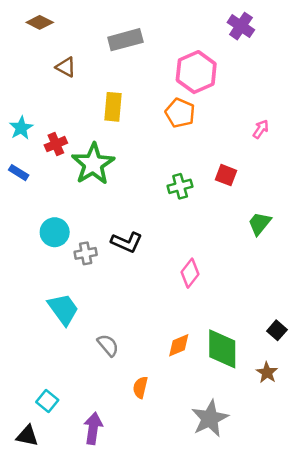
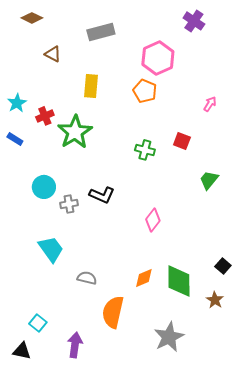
green cross: (180, 186) -> (145, 150), turned 30
gray semicircle: (108, 345) -> (87, 278), turned -36
orange semicircle: (140, 387) -> (113, 312), size x1.8

